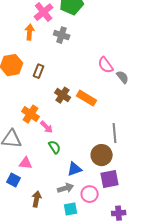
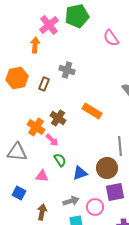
gray cross: (62, 35) -> (67, 70), moved
pink semicircle: (106, 65) -> (111, 38), moved
brown cross: (63, 95) -> (58, 118), moved
pink triangle: (26, 163) -> (42, 176), moved
blue triangle: (75, 169) -> (80, 173), moved

